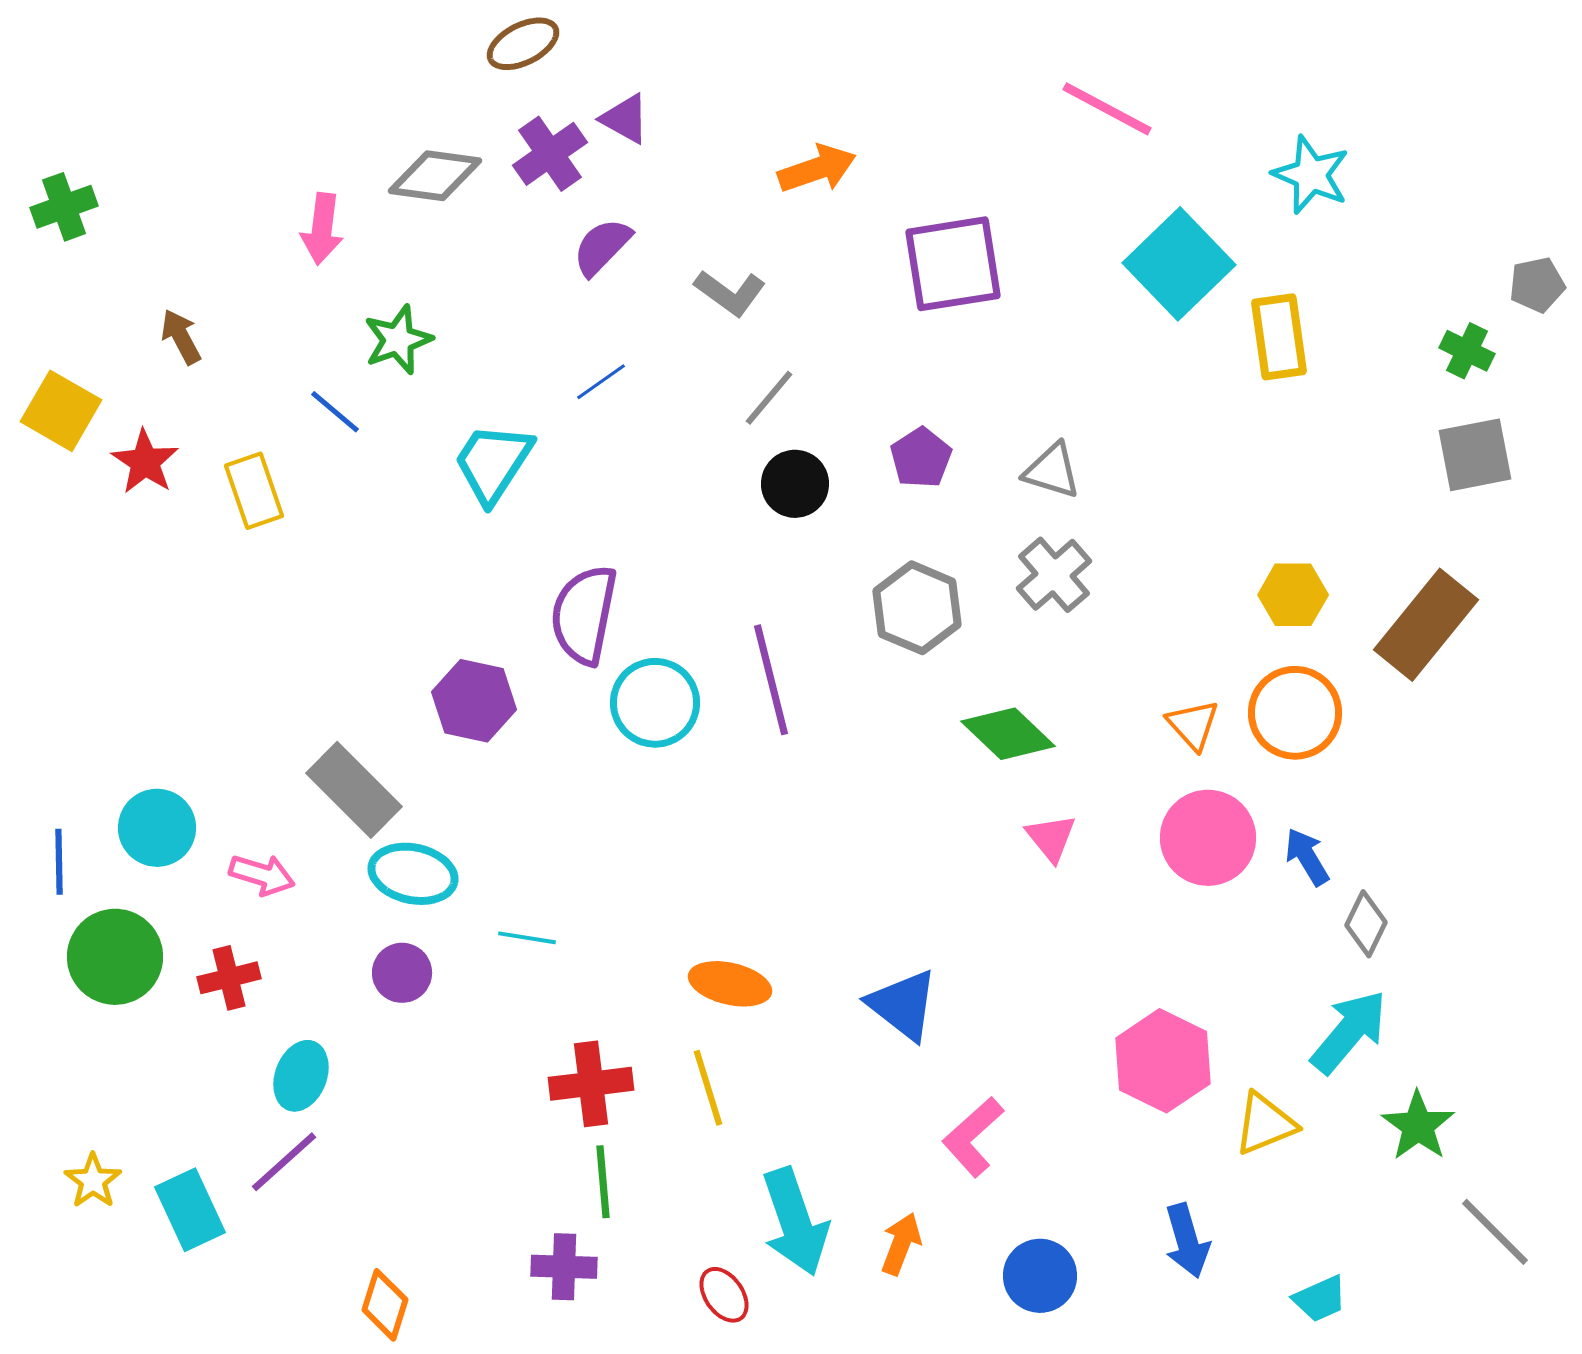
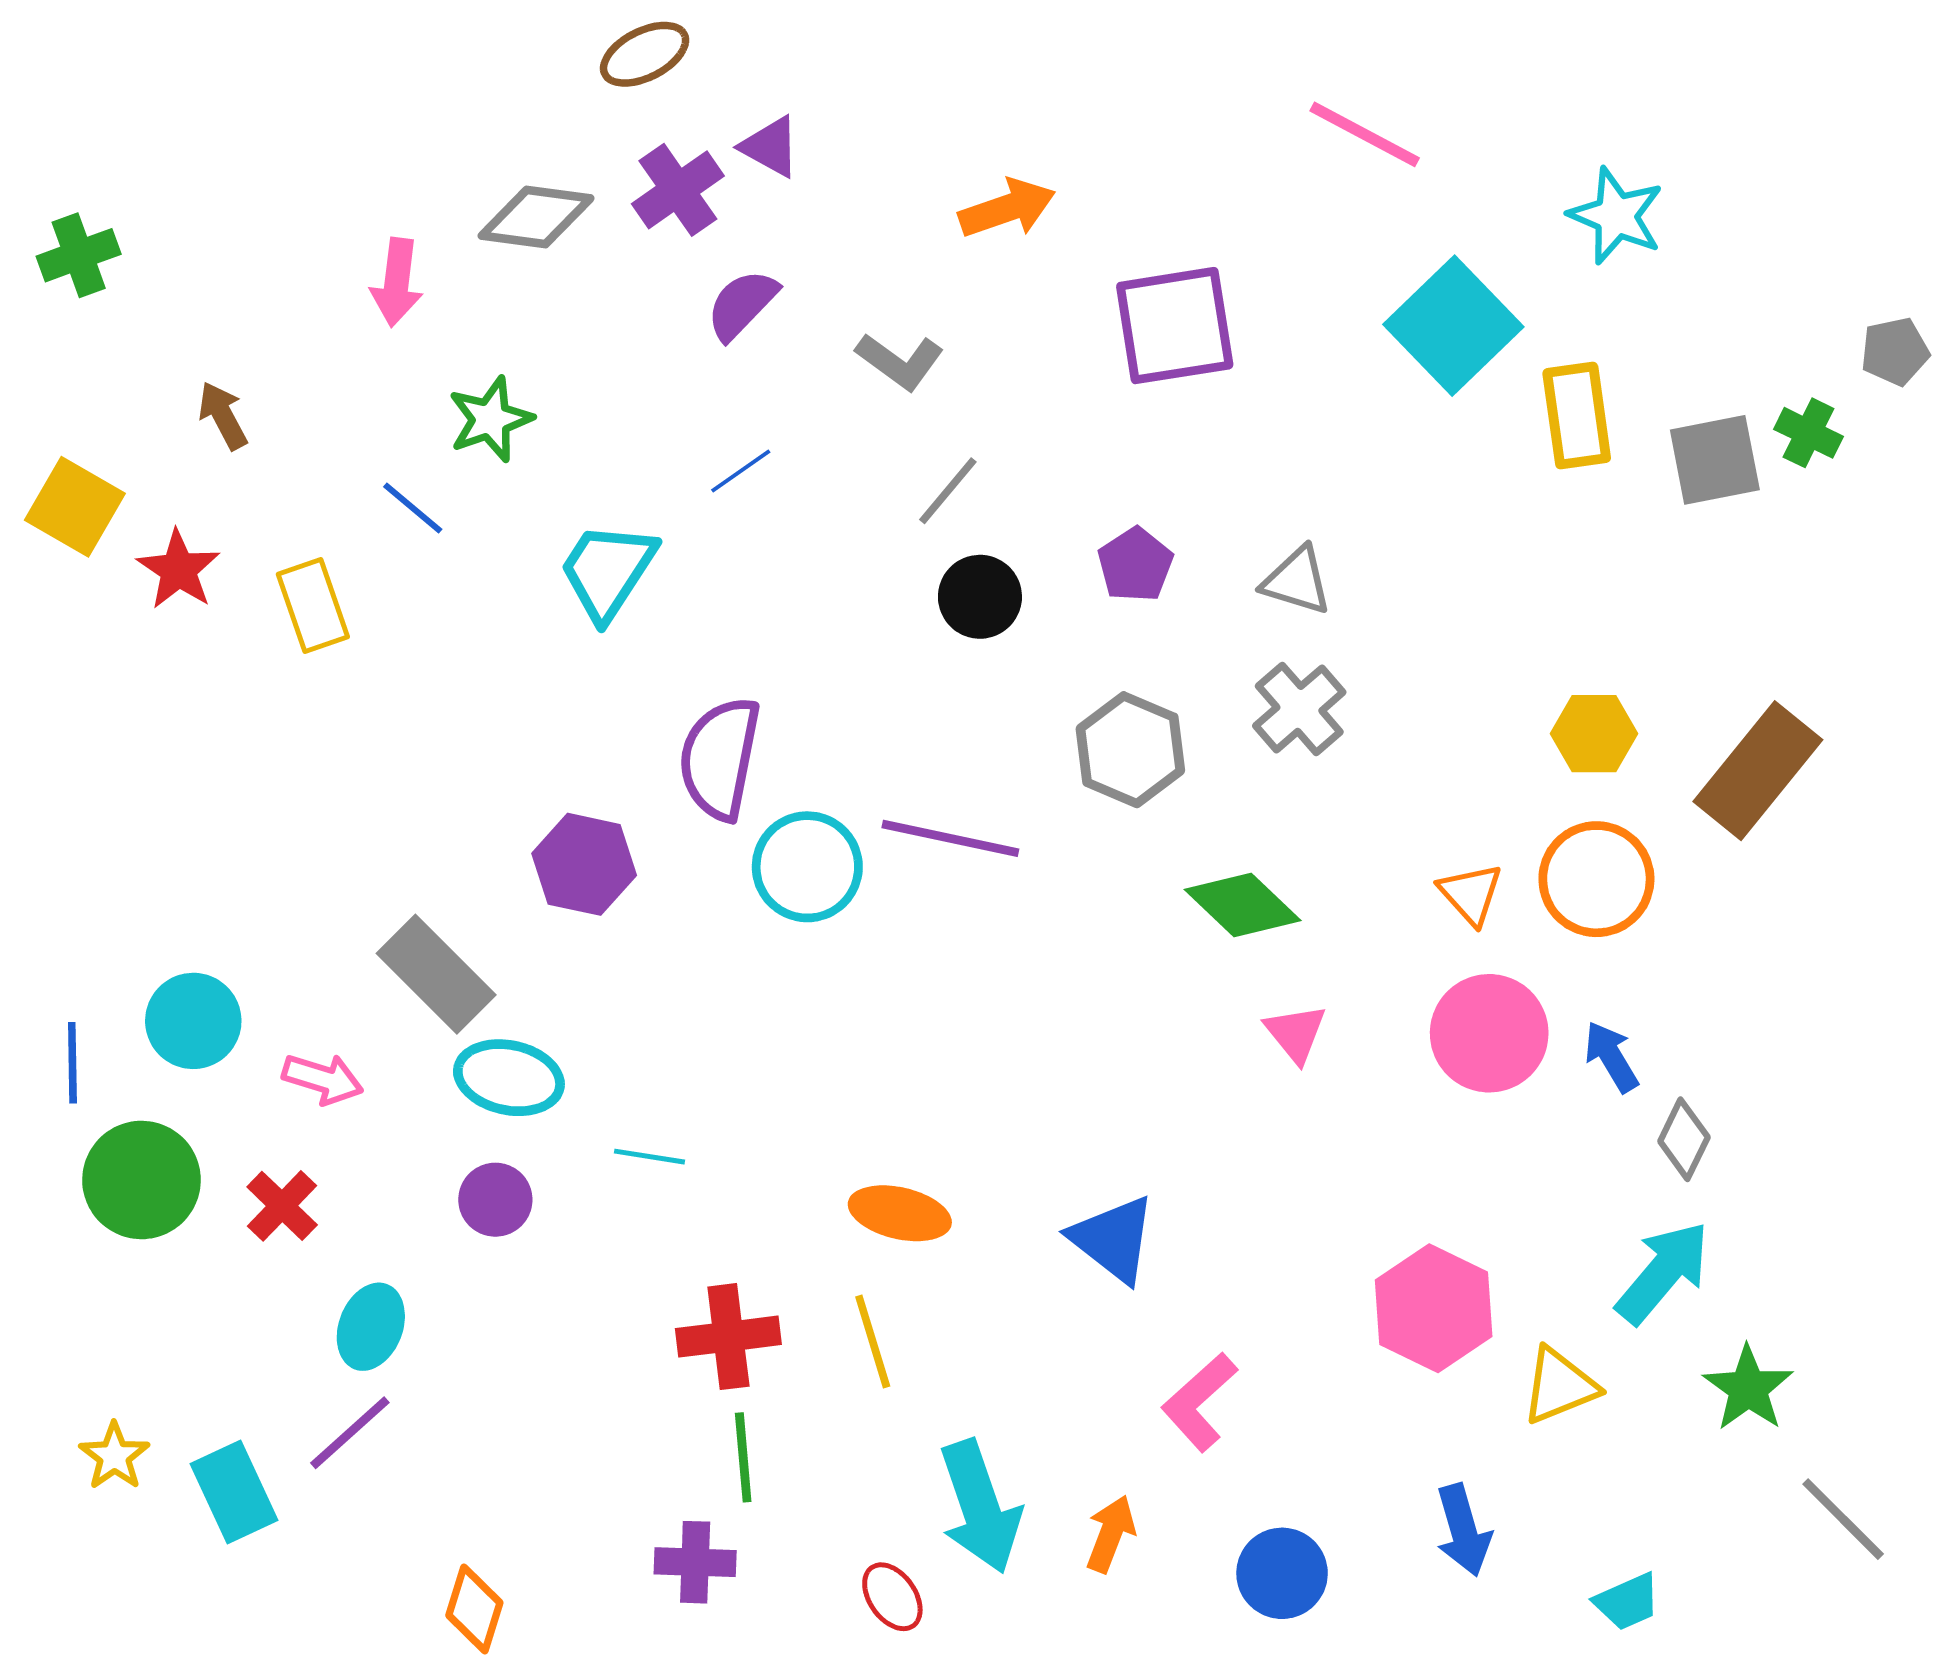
gray square: (1475, 455) -> (1715, 460), moved
purple line: (771, 680) -> (950, 838), turned -64
red cross: (229, 978) -> (282, 1206), turned -32

